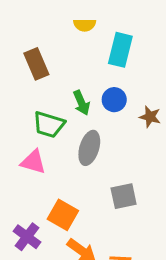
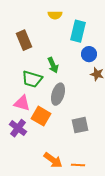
blue circle: (114, 100) -> (89, 54), moved
orange square: (63, 215) -> (41, 116), moved
purple cross: (27, 237) -> (18, 128), moved

